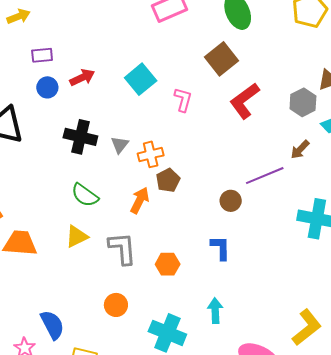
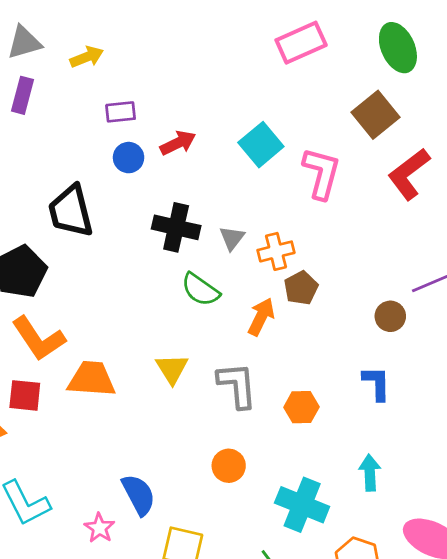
pink L-shape: (183, 100) -> (321, 173), size x1.5
green semicircle: (85, 195) -> (200, 290), moved
yellow triangle: (77, 236) -> (172, 369), turned -35

